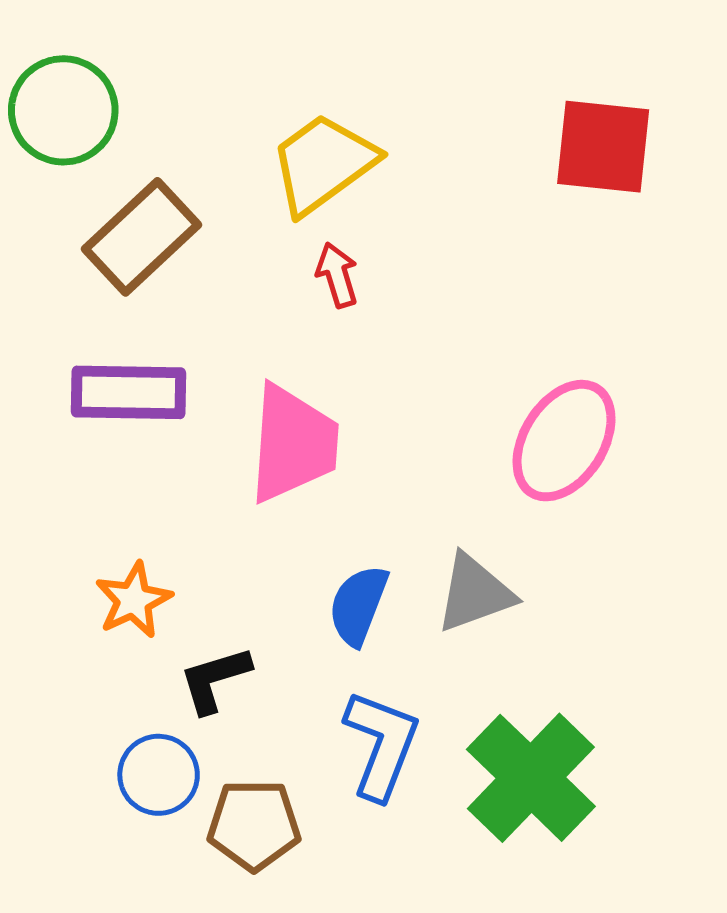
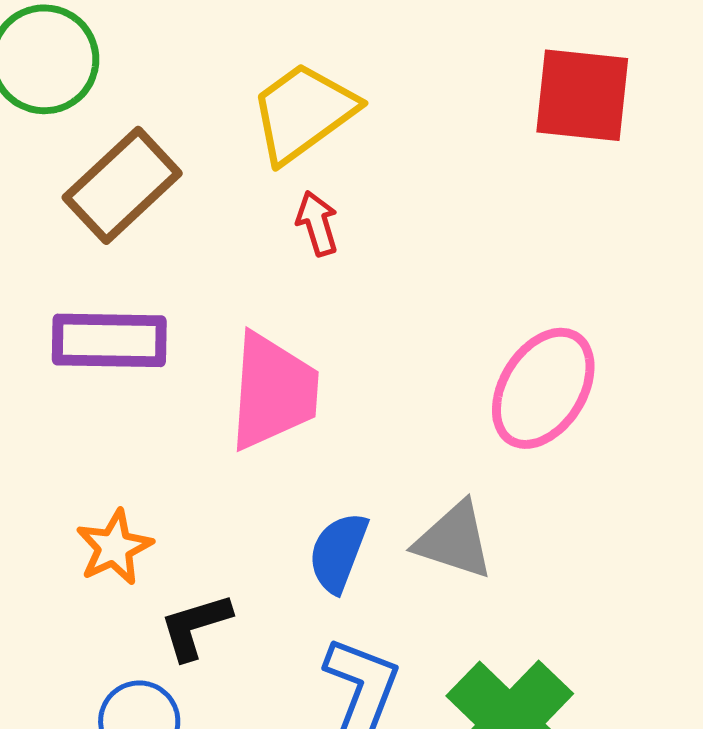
gray triangle: (475, 593) -> (454, 540), turned 38

